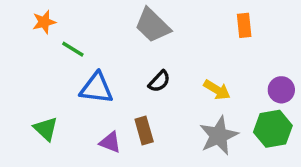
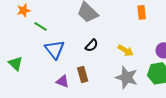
blue triangle: (97, 88) -> (55, 49), turned 45
green triangle: (46, 129) -> (16, 63), moved
gray star: (219, 136) -> (127, 77), turned -30

